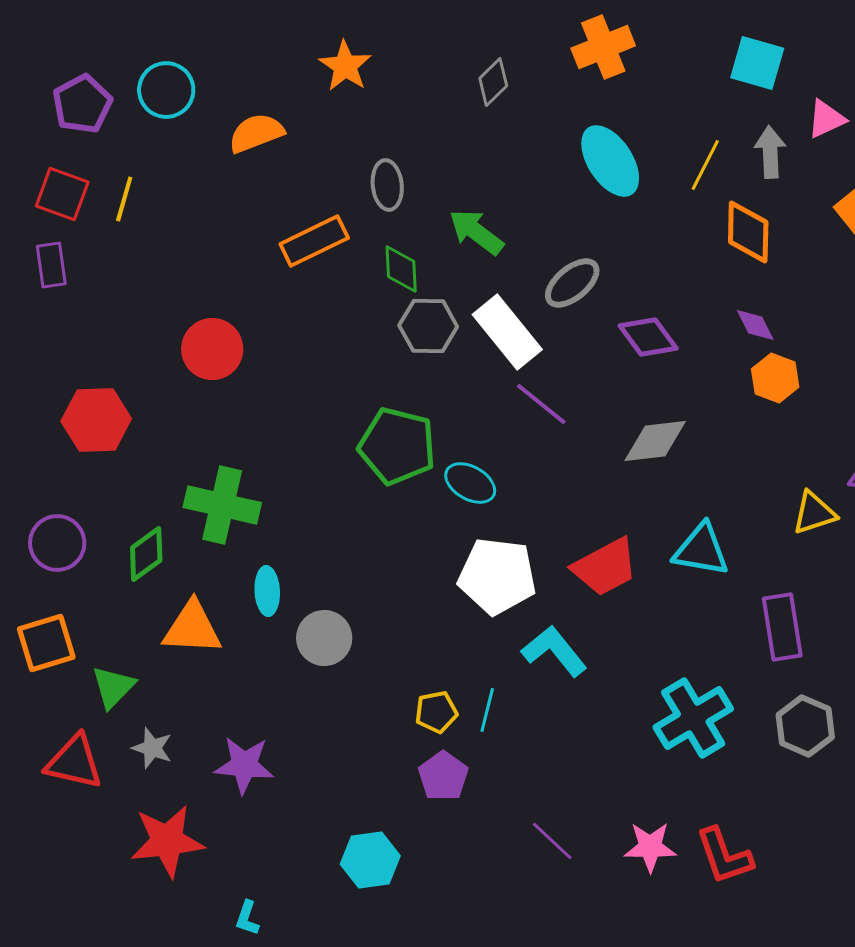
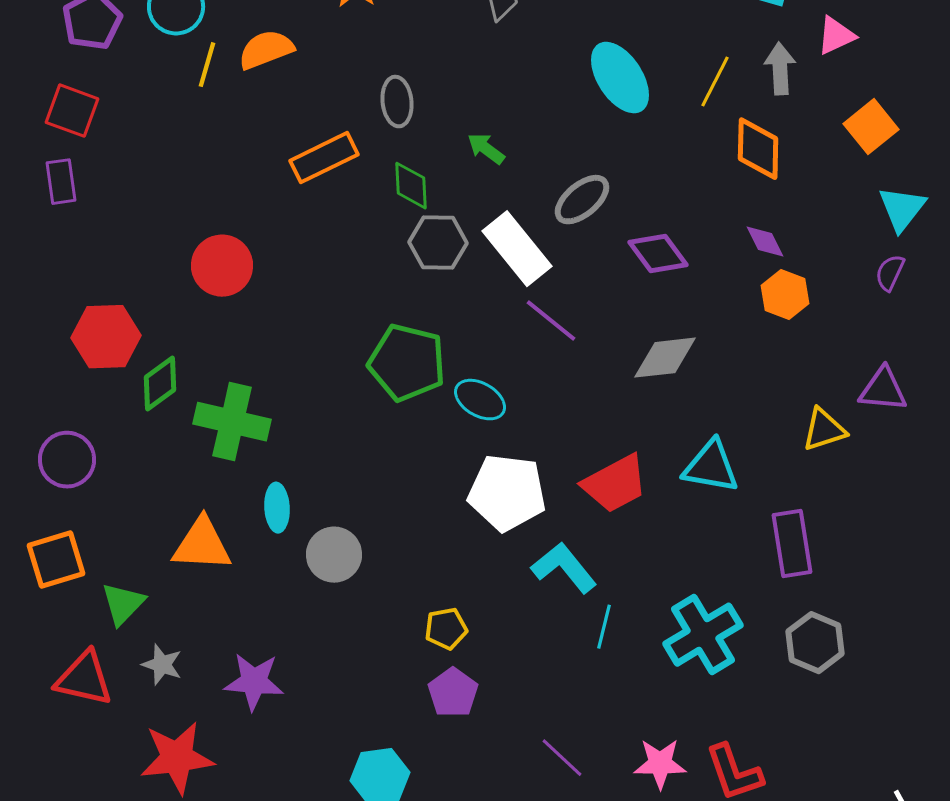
yellow line: (124, 199) -> (207, 65), moved
green arrow: (476, 232) -> (486, 149), size x0.7
green diamond: (146, 554) -> (160, 384), moved
cyan line: (487, 710) -> (604, 627), moved

